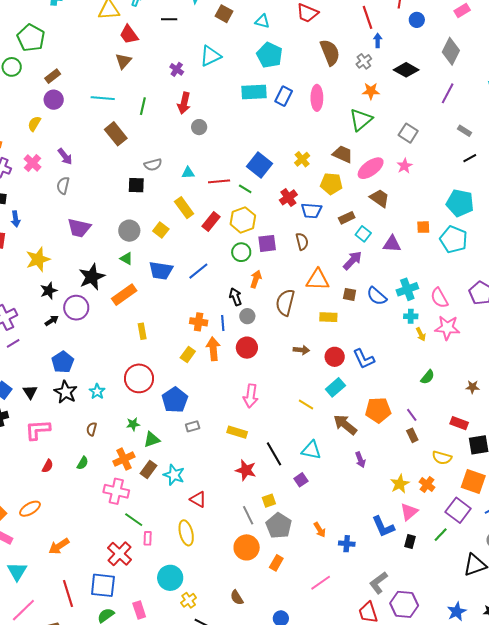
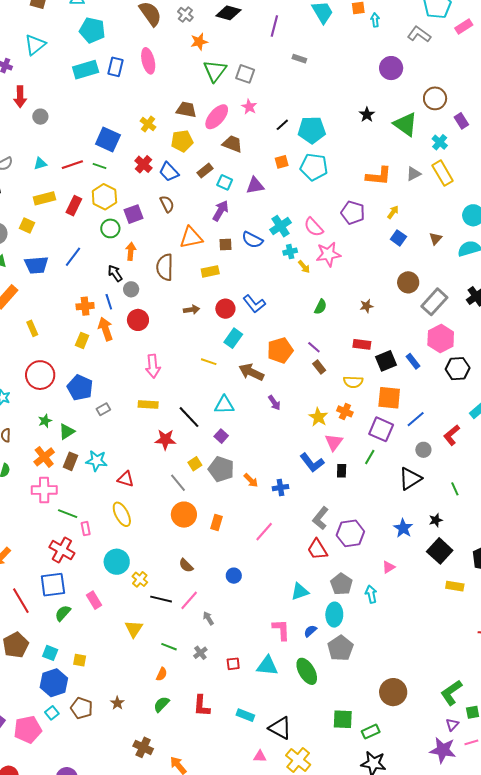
green triangle: (361, 120) -> (215, 71), moved
black line: (470, 158) -> (282, 125), moved
yellow rectangle: (184, 208) -> (44, 198), turned -55
blue trapezoid: (311, 211) -> (169, 172), turned 55
gray pentagon: (279, 526) -> (221, 469), moved

